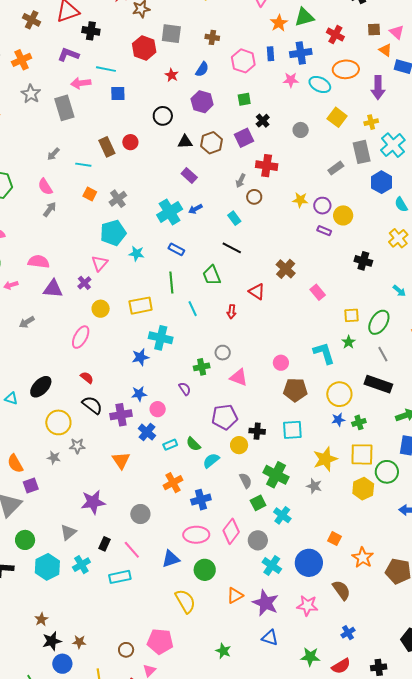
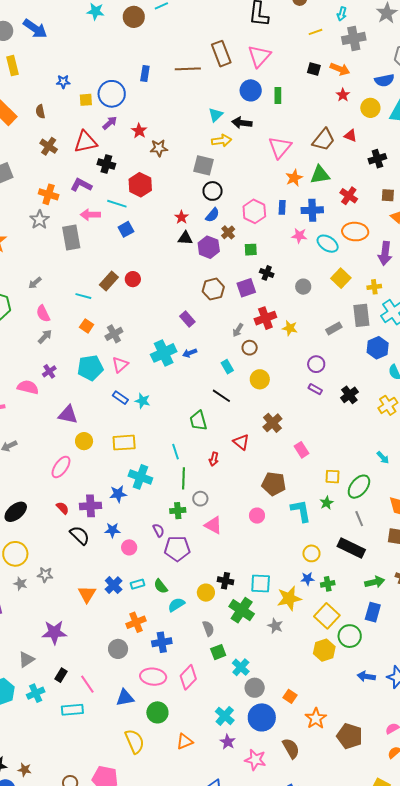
gray square: (171, 34) -> (204, 165), moved
brown cross: (212, 37) -> (228, 232), moved, turned 32
red hexagon: (144, 48) -> (140, 185), moved
orange cross: (22, 60) -> (49, 194), moved, turned 36
blue square: (118, 94) -> (126, 229), turned -35
black circle: (163, 116) -> (213, 191), moved
black cross: (263, 121) -> (267, 273), turned -32
black triangle: (185, 142) -> (185, 238), moved
brown rectangle: (107, 147) -> (109, 281), turned 60
gray arrow: (53, 154) -> (35, 283), moved
red cross: (267, 166) -> (265, 318), turned -35
yellow star: (300, 200) -> (290, 328), moved
yellow circle: (343, 215) -> (260, 379), moved
cyan pentagon: (113, 233) -> (90, 368), moved
blue rectangle: (176, 249) -> (120, 398), moved
cyan star: (137, 254) -> (143, 401), moved
black cross: (363, 261) -> (349, 395), moved, turned 30
pink triangle: (100, 263) -> (120, 365), moved
purple cross: (84, 283) -> (49, 371), moved
green line: (171, 283) -> (184, 478), moved
purple triangle: (53, 289) -> (68, 415), moved
brown pentagon: (295, 390) -> (274, 484), moved
yellow circle: (339, 394) -> (311, 553), size x0.7
black semicircle: (92, 405) -> (80, 535), moved
purple cross: (121, 415) -> (91, 506), moved
purple pentagon: (225, 417) -> (177, 549), moved
yellow circle: (58, 422) -> (15, 554), moved
blue cross: (147, 432) -> (114, 585), moved
yellow square: (362, 454) -> (327, 616), turned 35
yellow star: (325, 459) -> (289, 598), moved
green cross: (276, 475) -> (242, 610), moved
gray star: (314, 486) -> (275, 626), moved
gray circle: (140, 514) -> (118, 649), moved
gray circle: (258, 540) -> (255, 688), moved
purple star: (265, 603) -> (228, 742), moved, size x0.6

